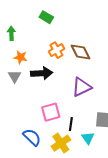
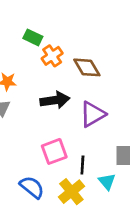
green rectangle: (46, 17) -> (33, 37), moved
orange cross: (56, 50) -> (52, 56), moved
black arrow: (42, 73) -> (55, 100), moved

